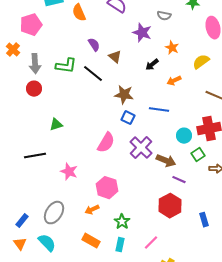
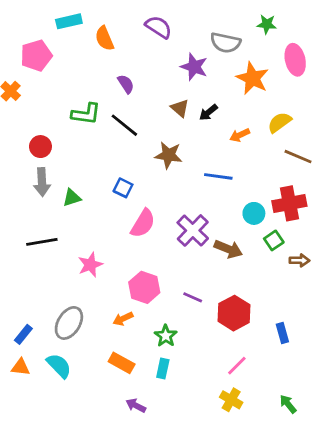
gray semicircle: (164, 16) -> (225, 43), size x1.5
orange star: (172, 48) -> (252, 78), moved, size x1.6
brown triangle: (115, 57) -> (180, 108), moved
yellow semicircle: (201, 62) -> (280, 122), moved
gray arrow: (35, 64) -> (42, 182), moved
blue square: (128, 118) -> (123, 188), moved
pink star: (69, 172) -> (90, 265), turned 30
purple line: (179, 180) -> (193, 297), moved
pink line: (151, 243) -> (237, 366), moved
orange triangle: (20, 244) -> (21, 367), turned -48

